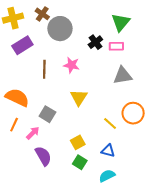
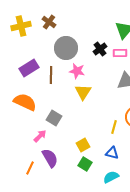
gray circle: (60, 29) -> (66, 48), moved
purple rectangle: (22, 45) -> (29, 68), moved
yellow triangle: (79, 97) -> (83, 92), moved
yellow line: (110, 124) -> (114, 127), turned 64
orange line: (14, 125) -> (30, 168), moved

